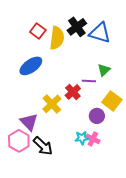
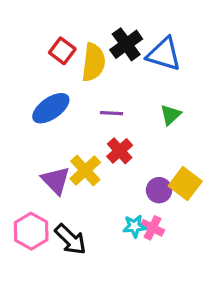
purple line: (89, 81) -> (111, 113), moved
yellow square: (112, 101) -> (185, 184), moved
purple triangle: (29, 122) -> (56, 180), moved

